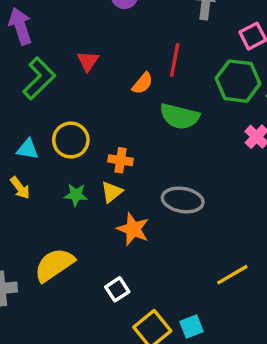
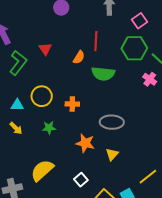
yellow triangle: (112, 192) -> (112, 154), moved
yellow line: (232, 275) -> (148, 177), moved

